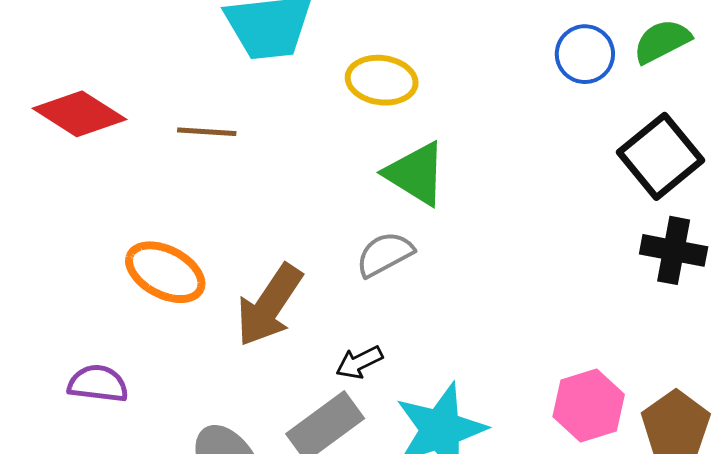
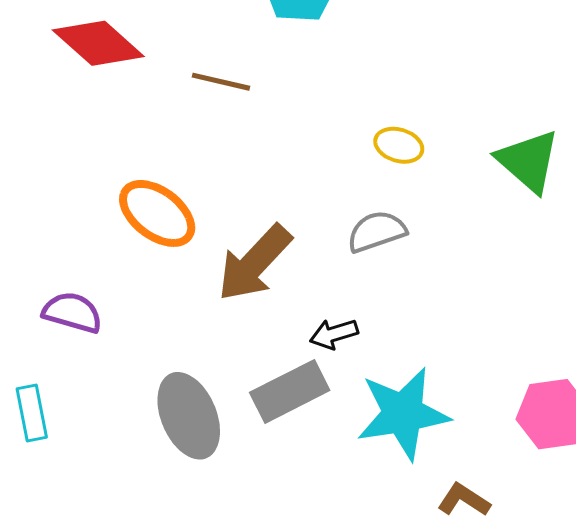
yellow ellipse: (382, 80) -> (399, 145), moved, size x0.7
green triangle: (416, 174) -> (528, 161), moved

